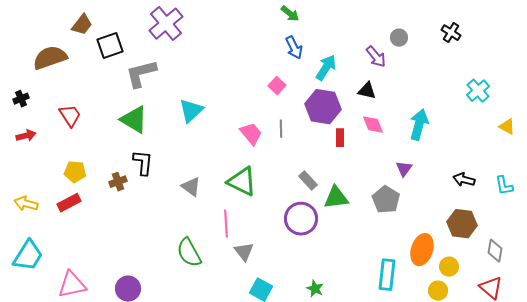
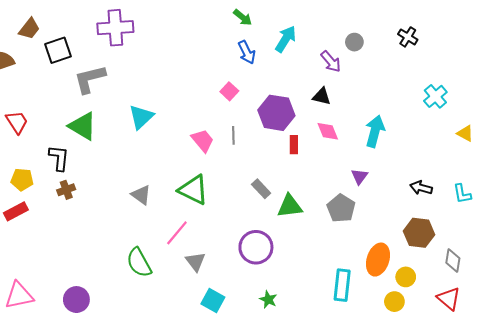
purple cross: (166, 24) -> (115, 28), turned 36
cyan arrow: (326, 68) -> (286, 39), moved
black L-shape: (143, 163) -> (59, 158), moved
purple circle: (301, 219) -> (256, 247), moved
pink line: (226, 224) -> (177, 233), turned 44

